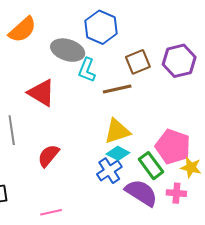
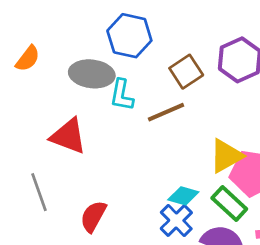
orange semicircle: (22, 30) -> (28, 59), size x0.7
yellow triangle: (117, 131) -> (226, 156), moved

